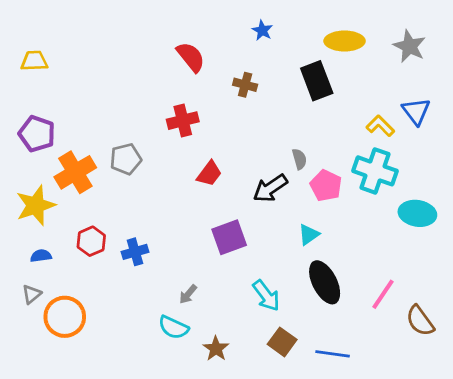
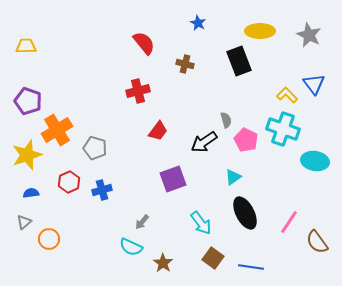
gray pentagon: (126, 159) -> (95, 148), moved, turned 30
orange circle: (65, 317) -> (49, 239), size x0.7

